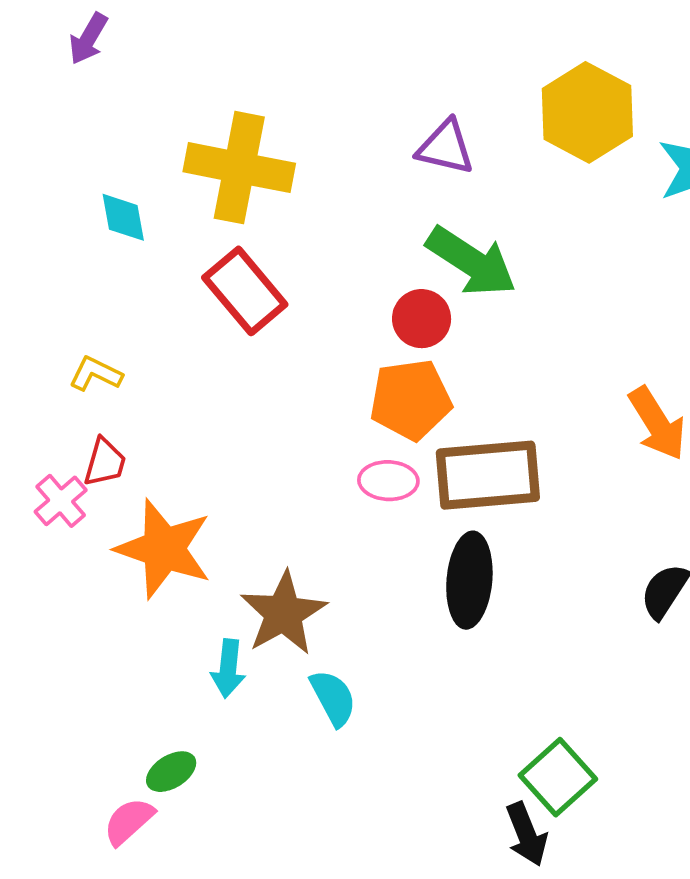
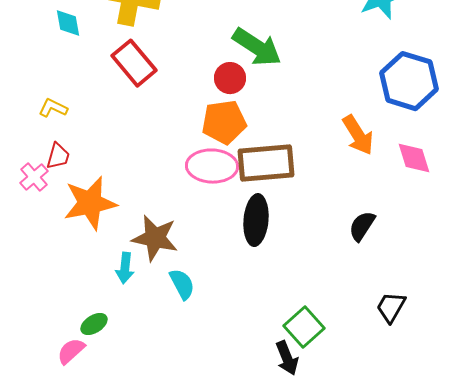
pink ellipse: (388, 481) -> (212, 166), size x1.6
orange star: (164, 549) -> (90, 203), turned -30
brown star: (283, 613) -> (155, 238), turned -30

